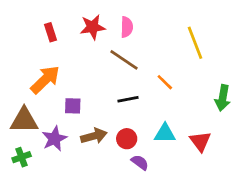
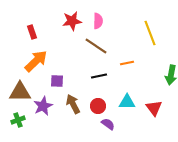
red rectangle: (50, 32) -> (32, 32), moved
orange line: (165, 82) -> (127, 63), turned -56
brown arrow: (94, 136) -> (73, 104), turned -102

